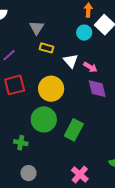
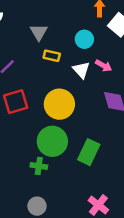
cyan circle: (84, 33) -> (84, 39), moved
pink arrow: (90, 67) -> (104, 66), moved
green cross: (21, 143) -> (39, 166), moved

